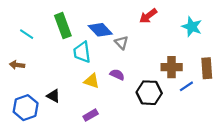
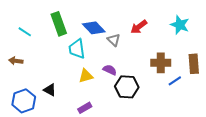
red arrow: (148, 16) -> (139, 27), moved
yellow triangle: (92, 81) -> (86, 76), turned -35
black hexagon: (149, 93) -> (127, 87), moved

